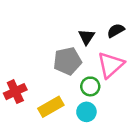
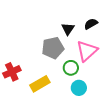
cyan circle: (86, 112) -> (79, 88), moved

